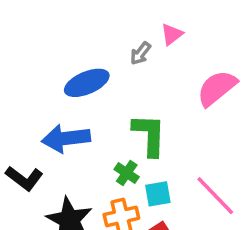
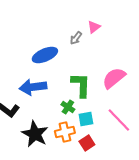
pink semicircle: (217, 88) -> (114, 78), moved

